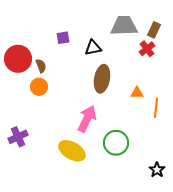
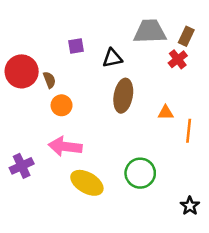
orange circle: (39, 87) -> (62, 105), moved
pink arrow: (87, 119) -> (65, 146), moved, turned -108

